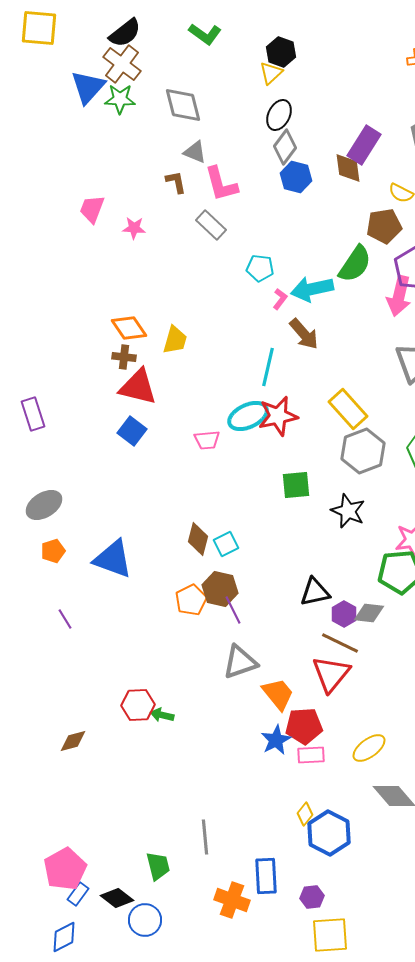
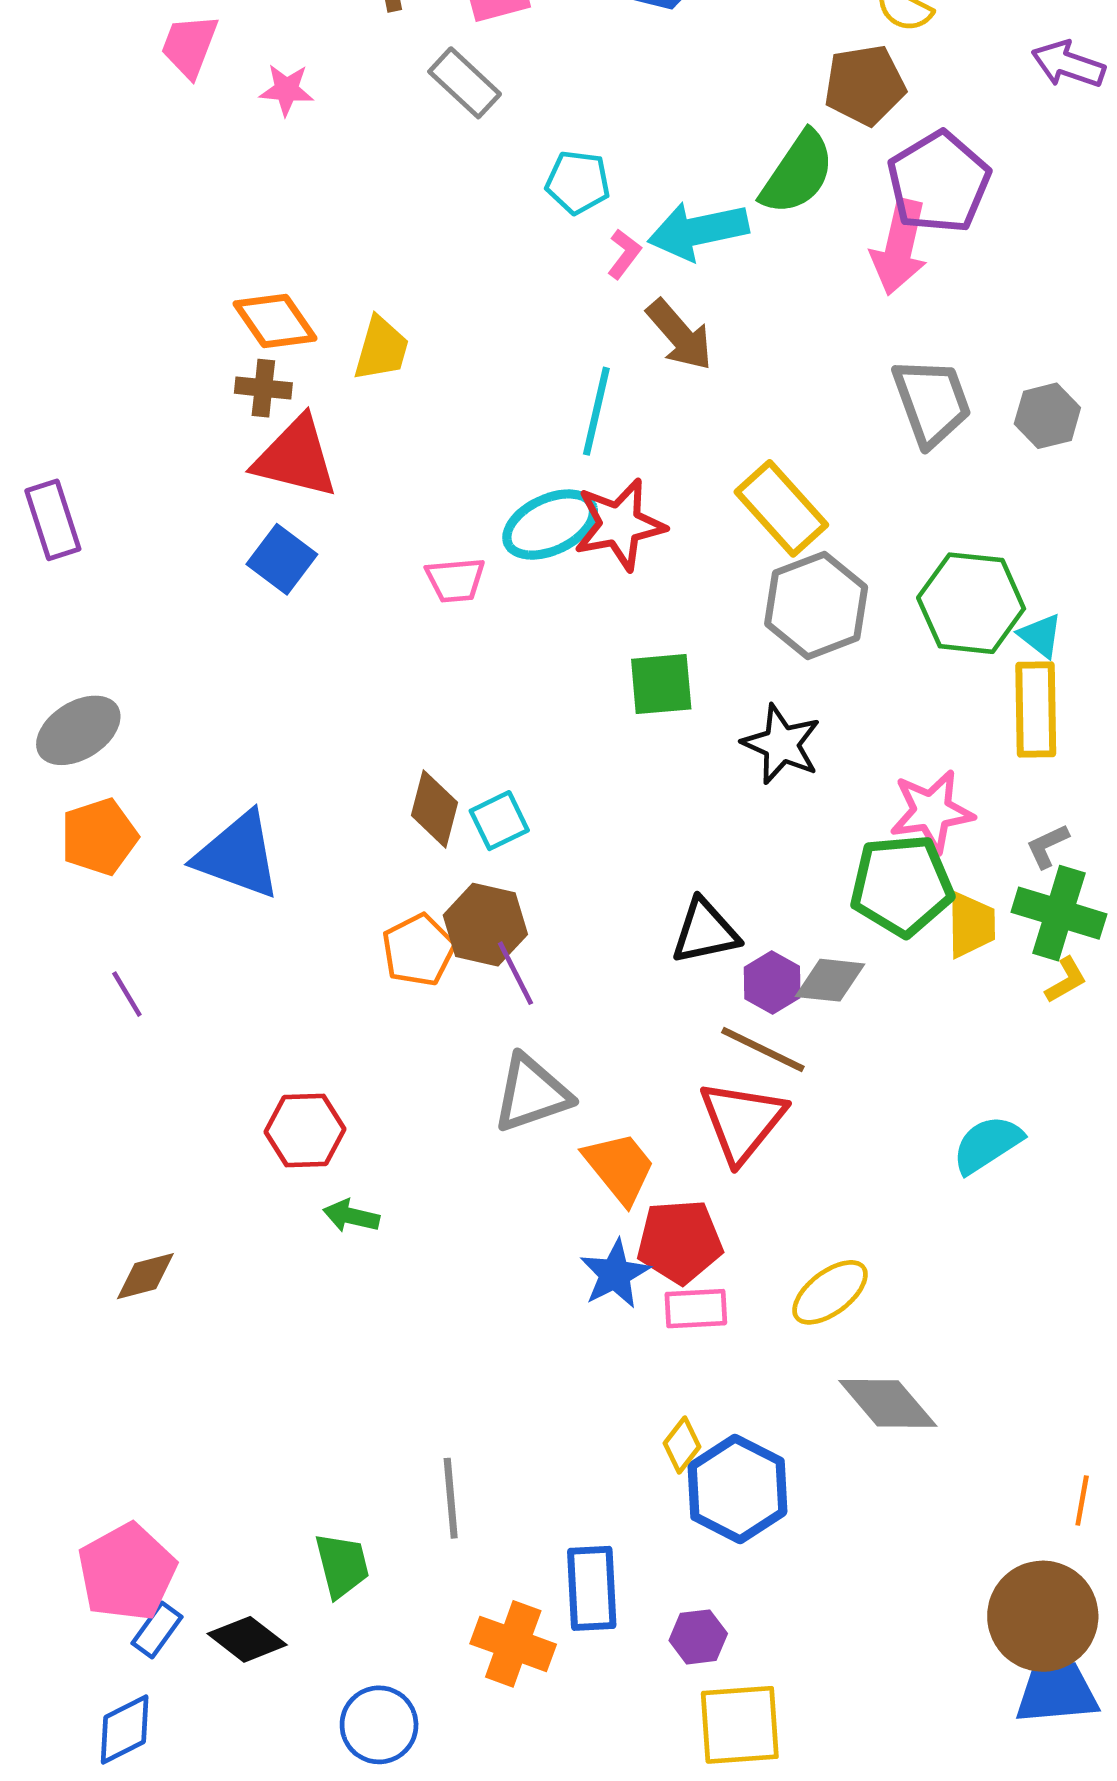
orange pentagon: (53, 551) -> (99, 837), size x1.4
red hexagon: (138, 705) -> (305, 1130), moved
blue circle: (145, 920) -> (379, 1725), moved

